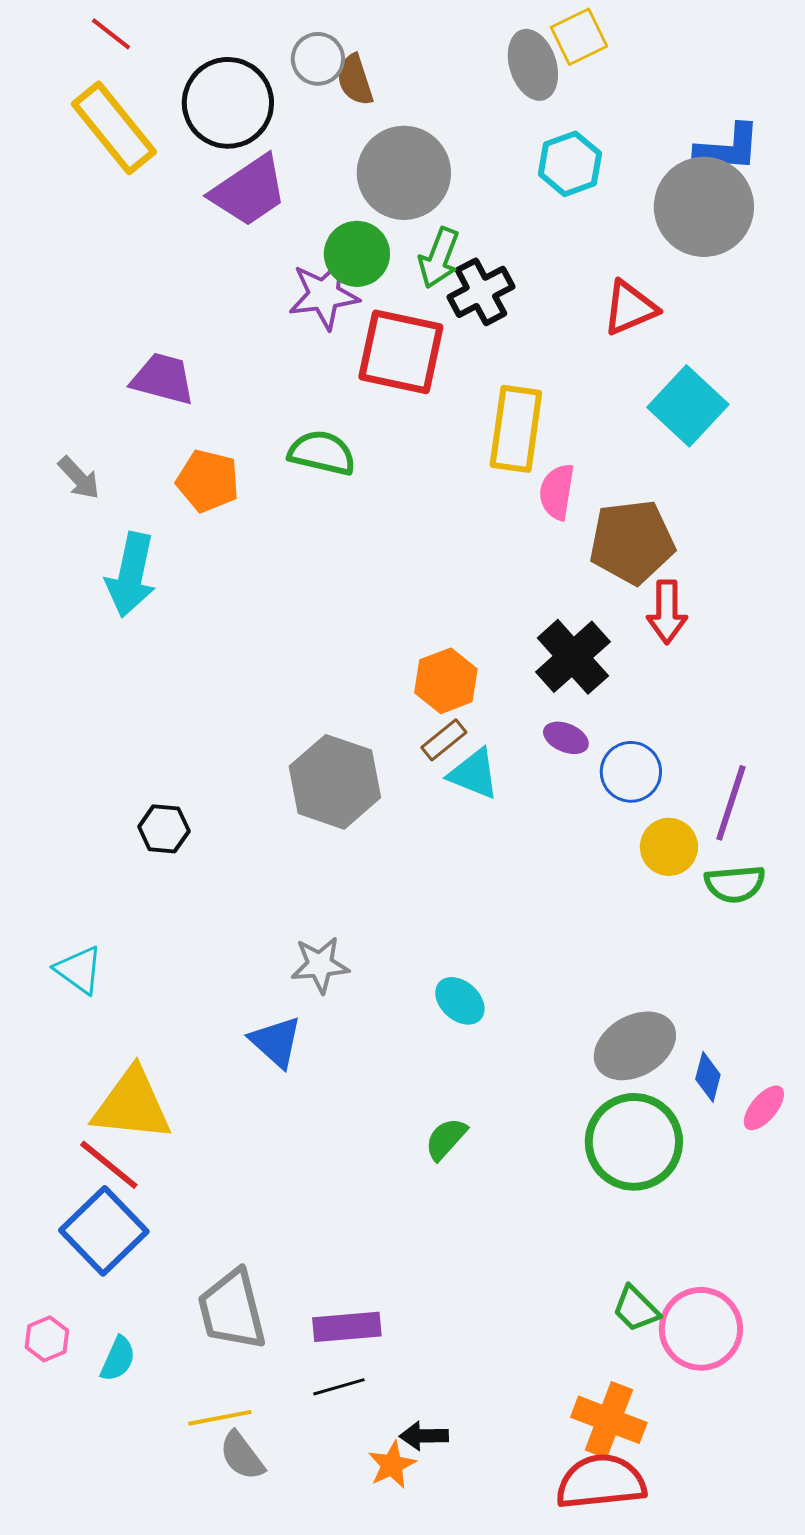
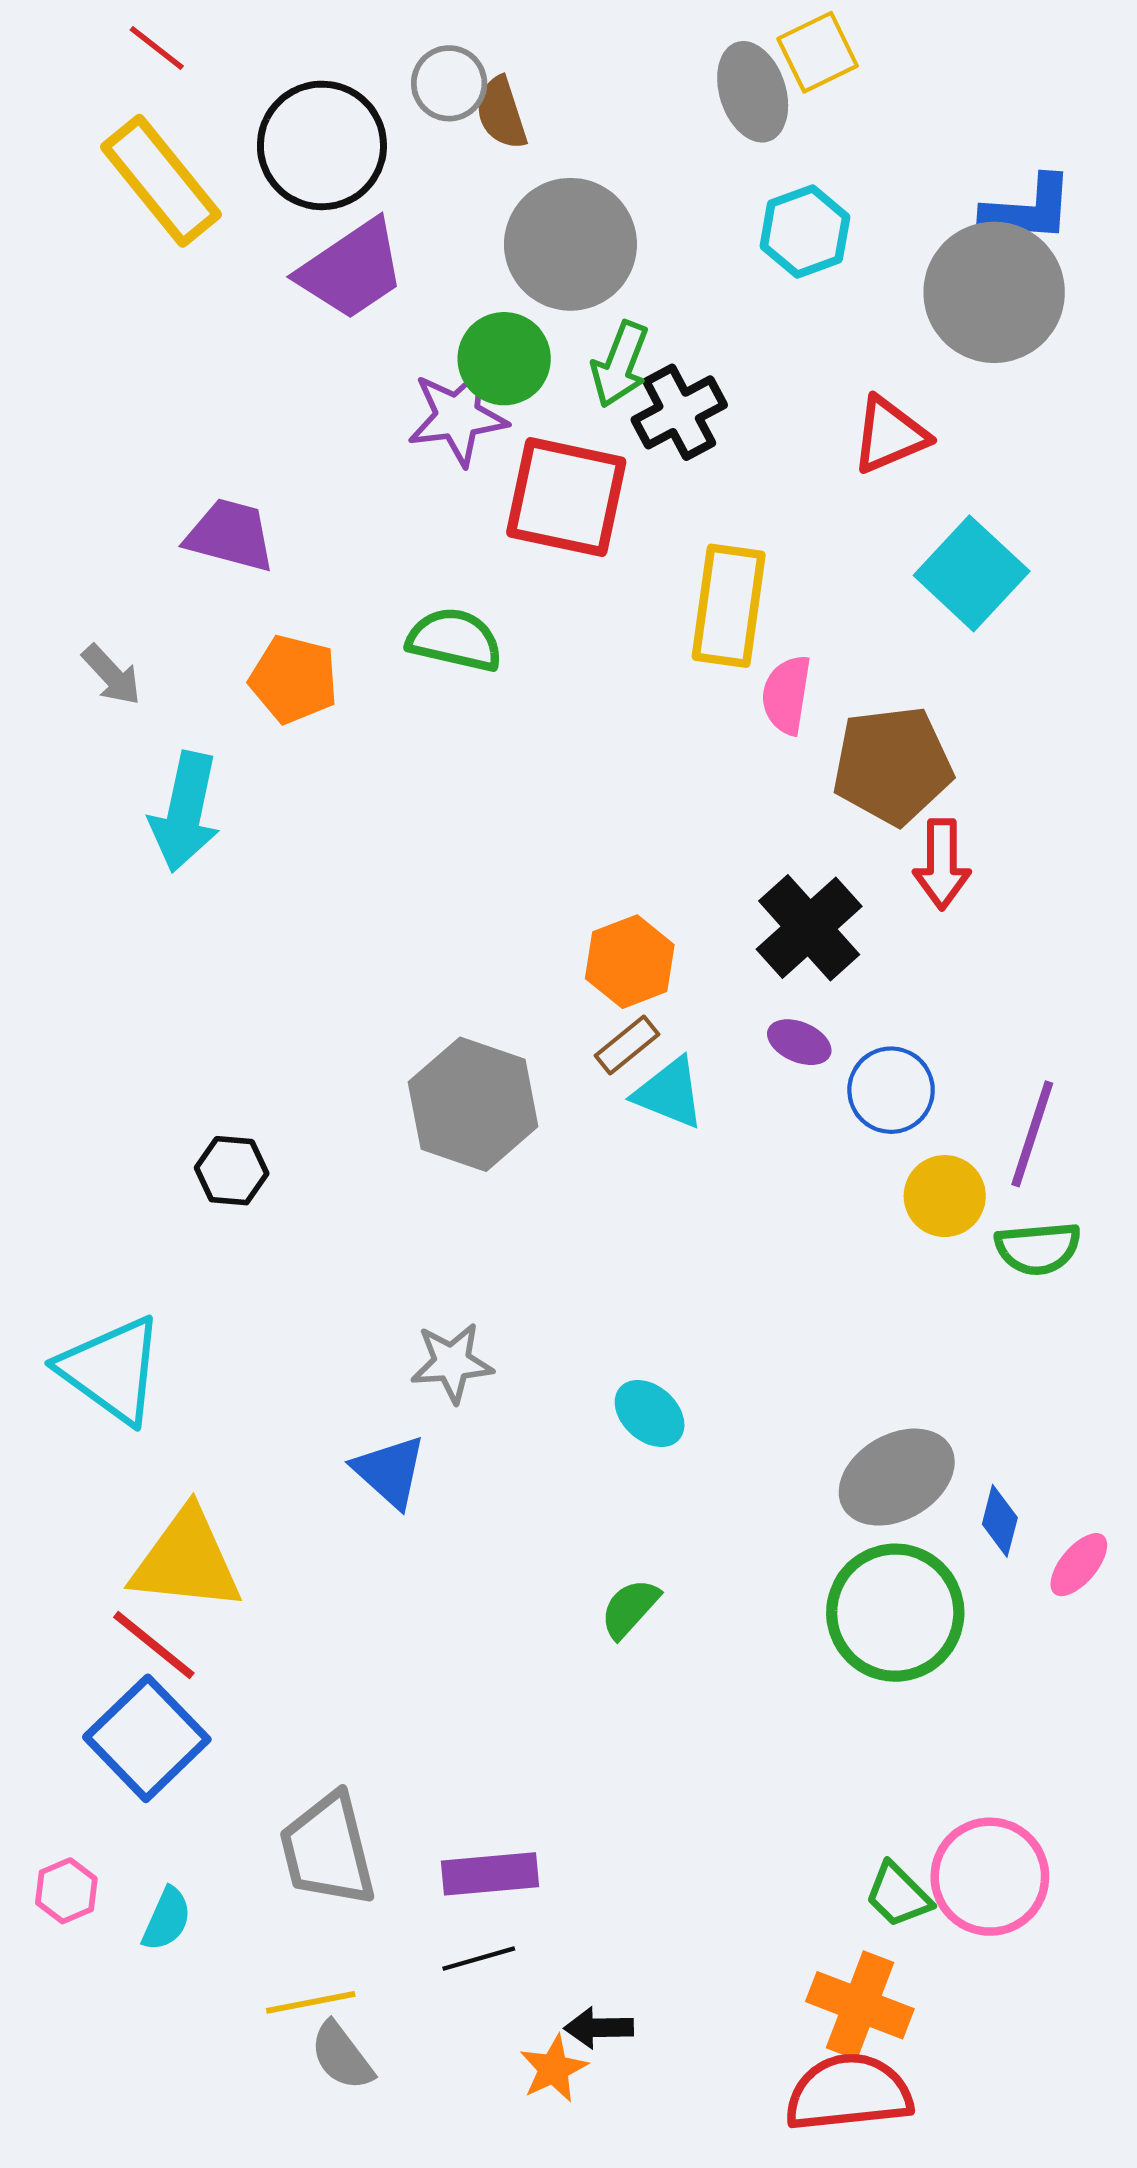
cyan triangle: (79, 970) -> (112, 1370), size x1.6
green trapezoid: (636, 1309) -> (898, 1895), moved

